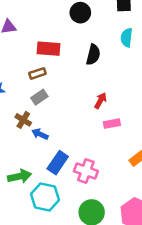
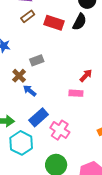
black semicircle: (93, 55) -> (80, 22), moved
brown rectangle: (37, 73) -> (28, 16), moved, turned -32
pink rectangle: (112, 124) -> (76, 93), moved

